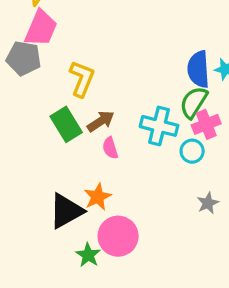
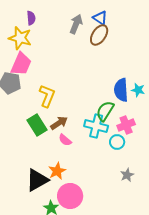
green semicircle: (194, 102) -> (105, 111), moved
pink semicircle: (110, 148) -> (65, 140), turned -32

